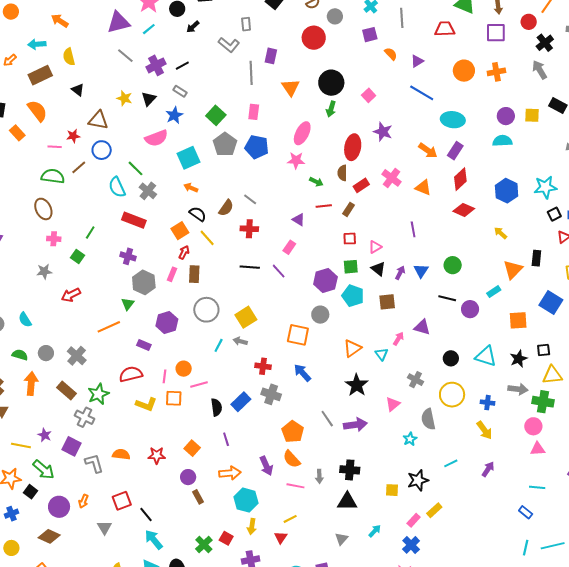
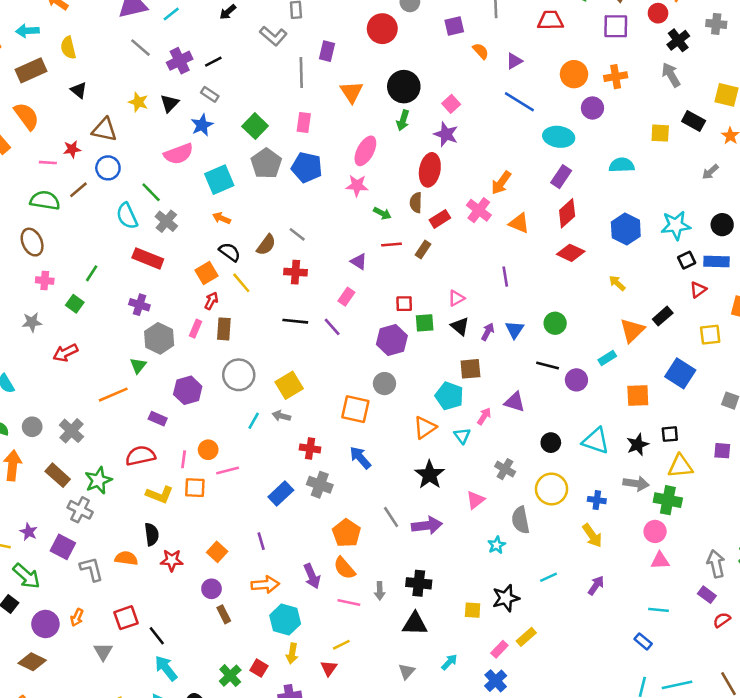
purple circle: (506, 116) -> (592, 108), moved
purple star: (383, 132) -> (446, 134), moved
orange arrow: (428, 150) -> (501, 183), moved, turned 90
red square: (350, 239) -> (404, 304), moved
black rectangle: (536, 258) -> (663, 316), turned 42
cyan pentagon: (353, 296) -> (449, 396), moved
black semicircle: (216, 407) -> (152, 534), moved

